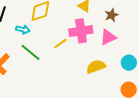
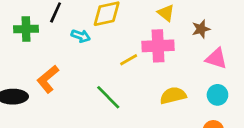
pink triangle: (108, 37) -> (216, 58), moved, turned 36
green line: (31, 52) -> (108, 97), moved

